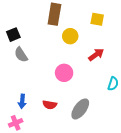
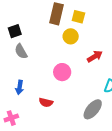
yellow square: (97, 19) -> (78, 17), moved
blue arrow: (22, 101) -> (20, 87), moved
gray ellipse: (80, 109) -> (93, 109), moved

